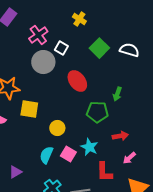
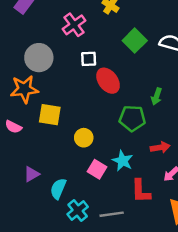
pink cross: (38, 35) -> (74, 25), moved
white square: (61, 48) -> (89, 59), moved, turned -32
gray circle: (43, 62) -> (39, 58), moved
cyan semicircle: (46, 155) -> (58, 189), moved
purple triangle: (15, 172) -> (32, 174), moved

